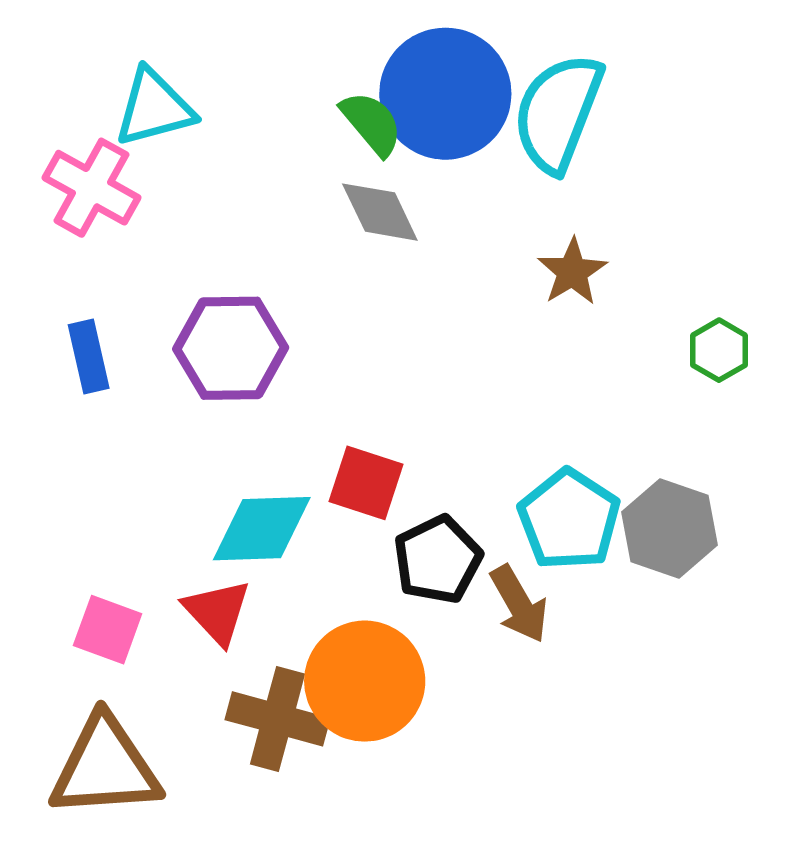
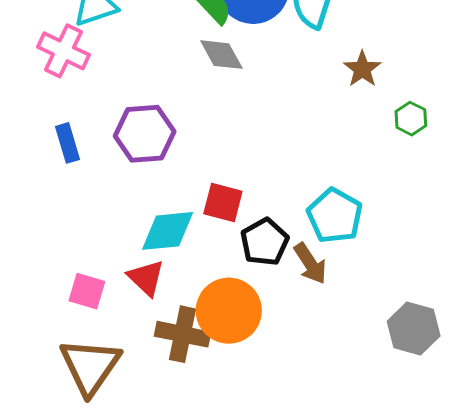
brown star: (572, 272) -> (362, 69), moved
gray hexagon: (669, 528) -> (414, 329), moved
brown triangle: (105, 767) -> (90, 366), turned -48

